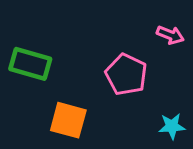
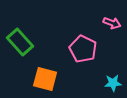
green rectangle: (30, 64) -> (20, 42), turned 32

